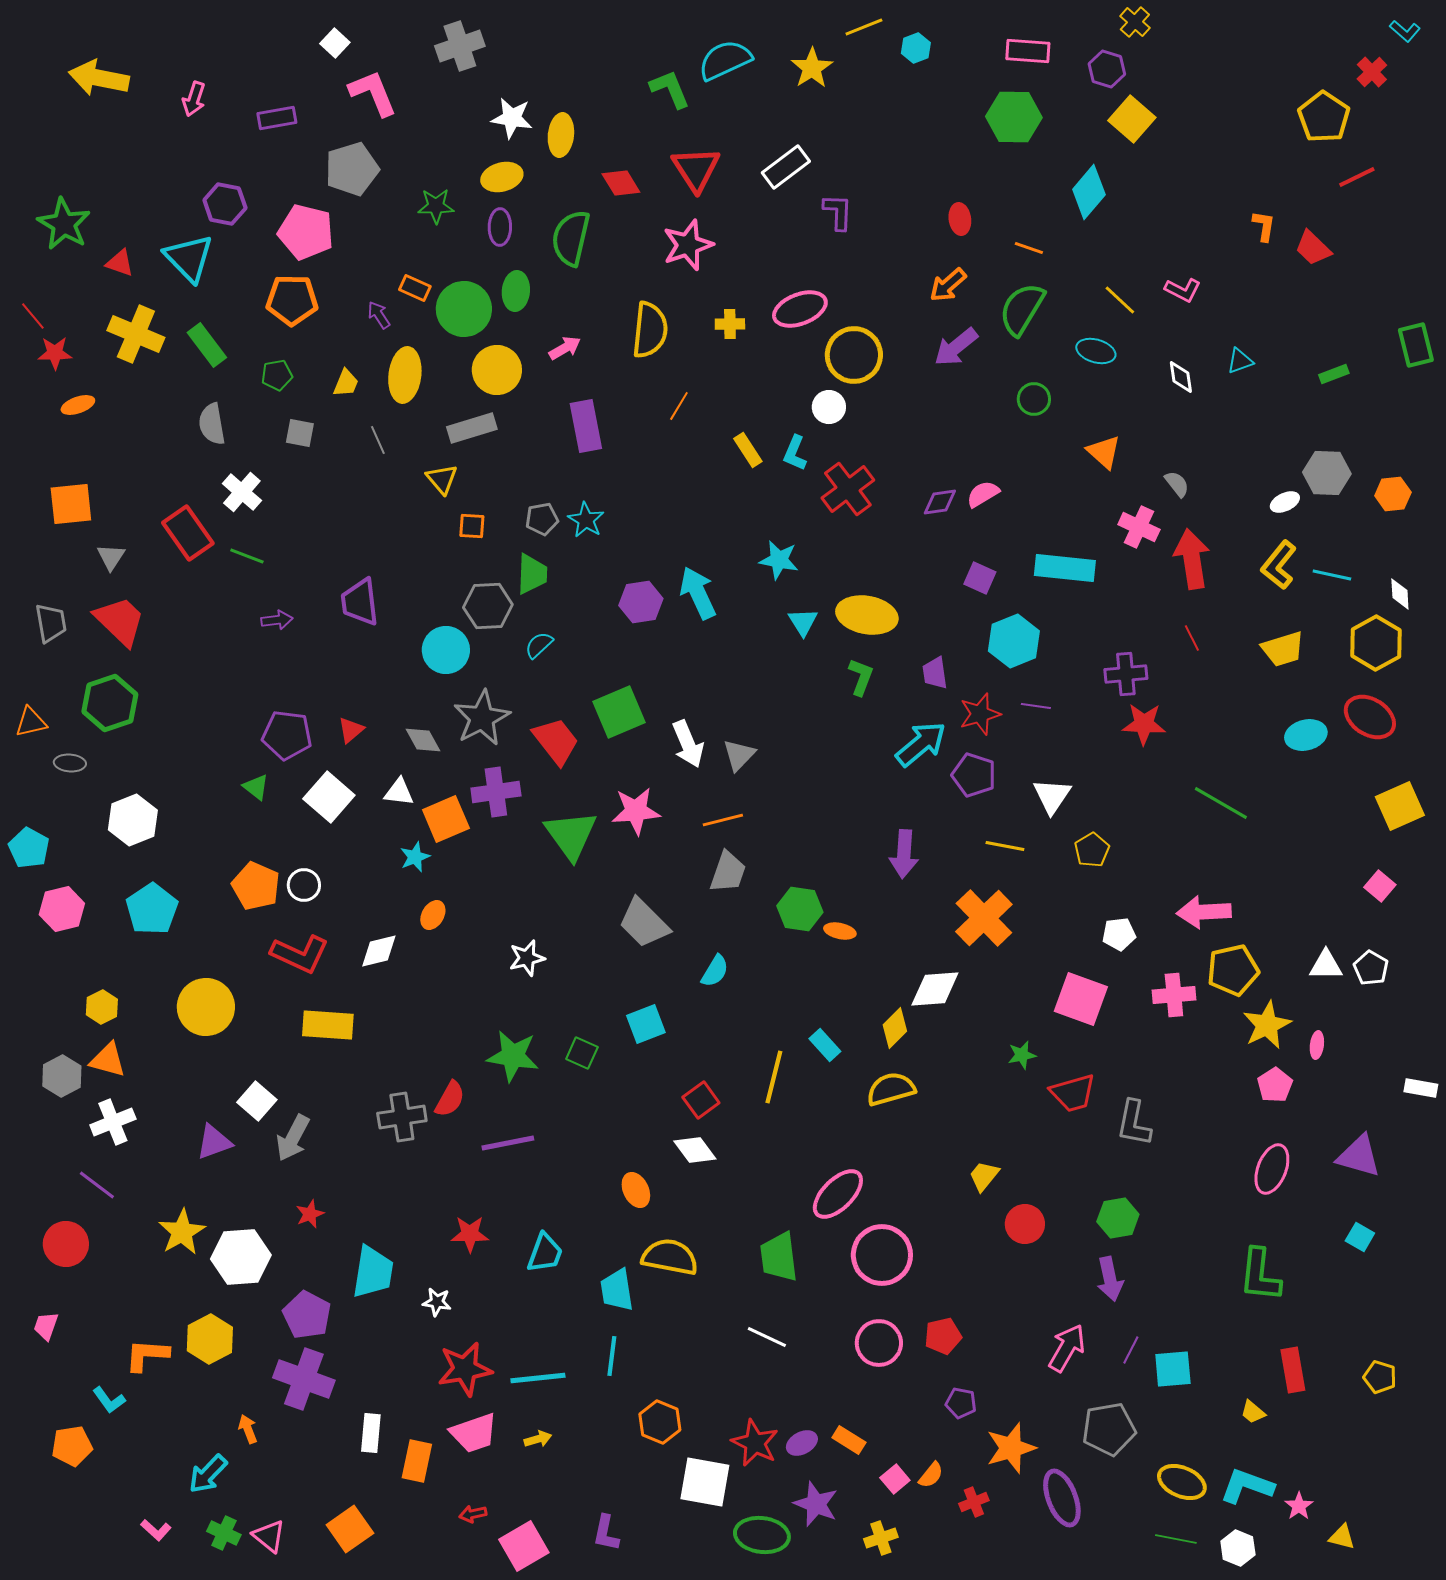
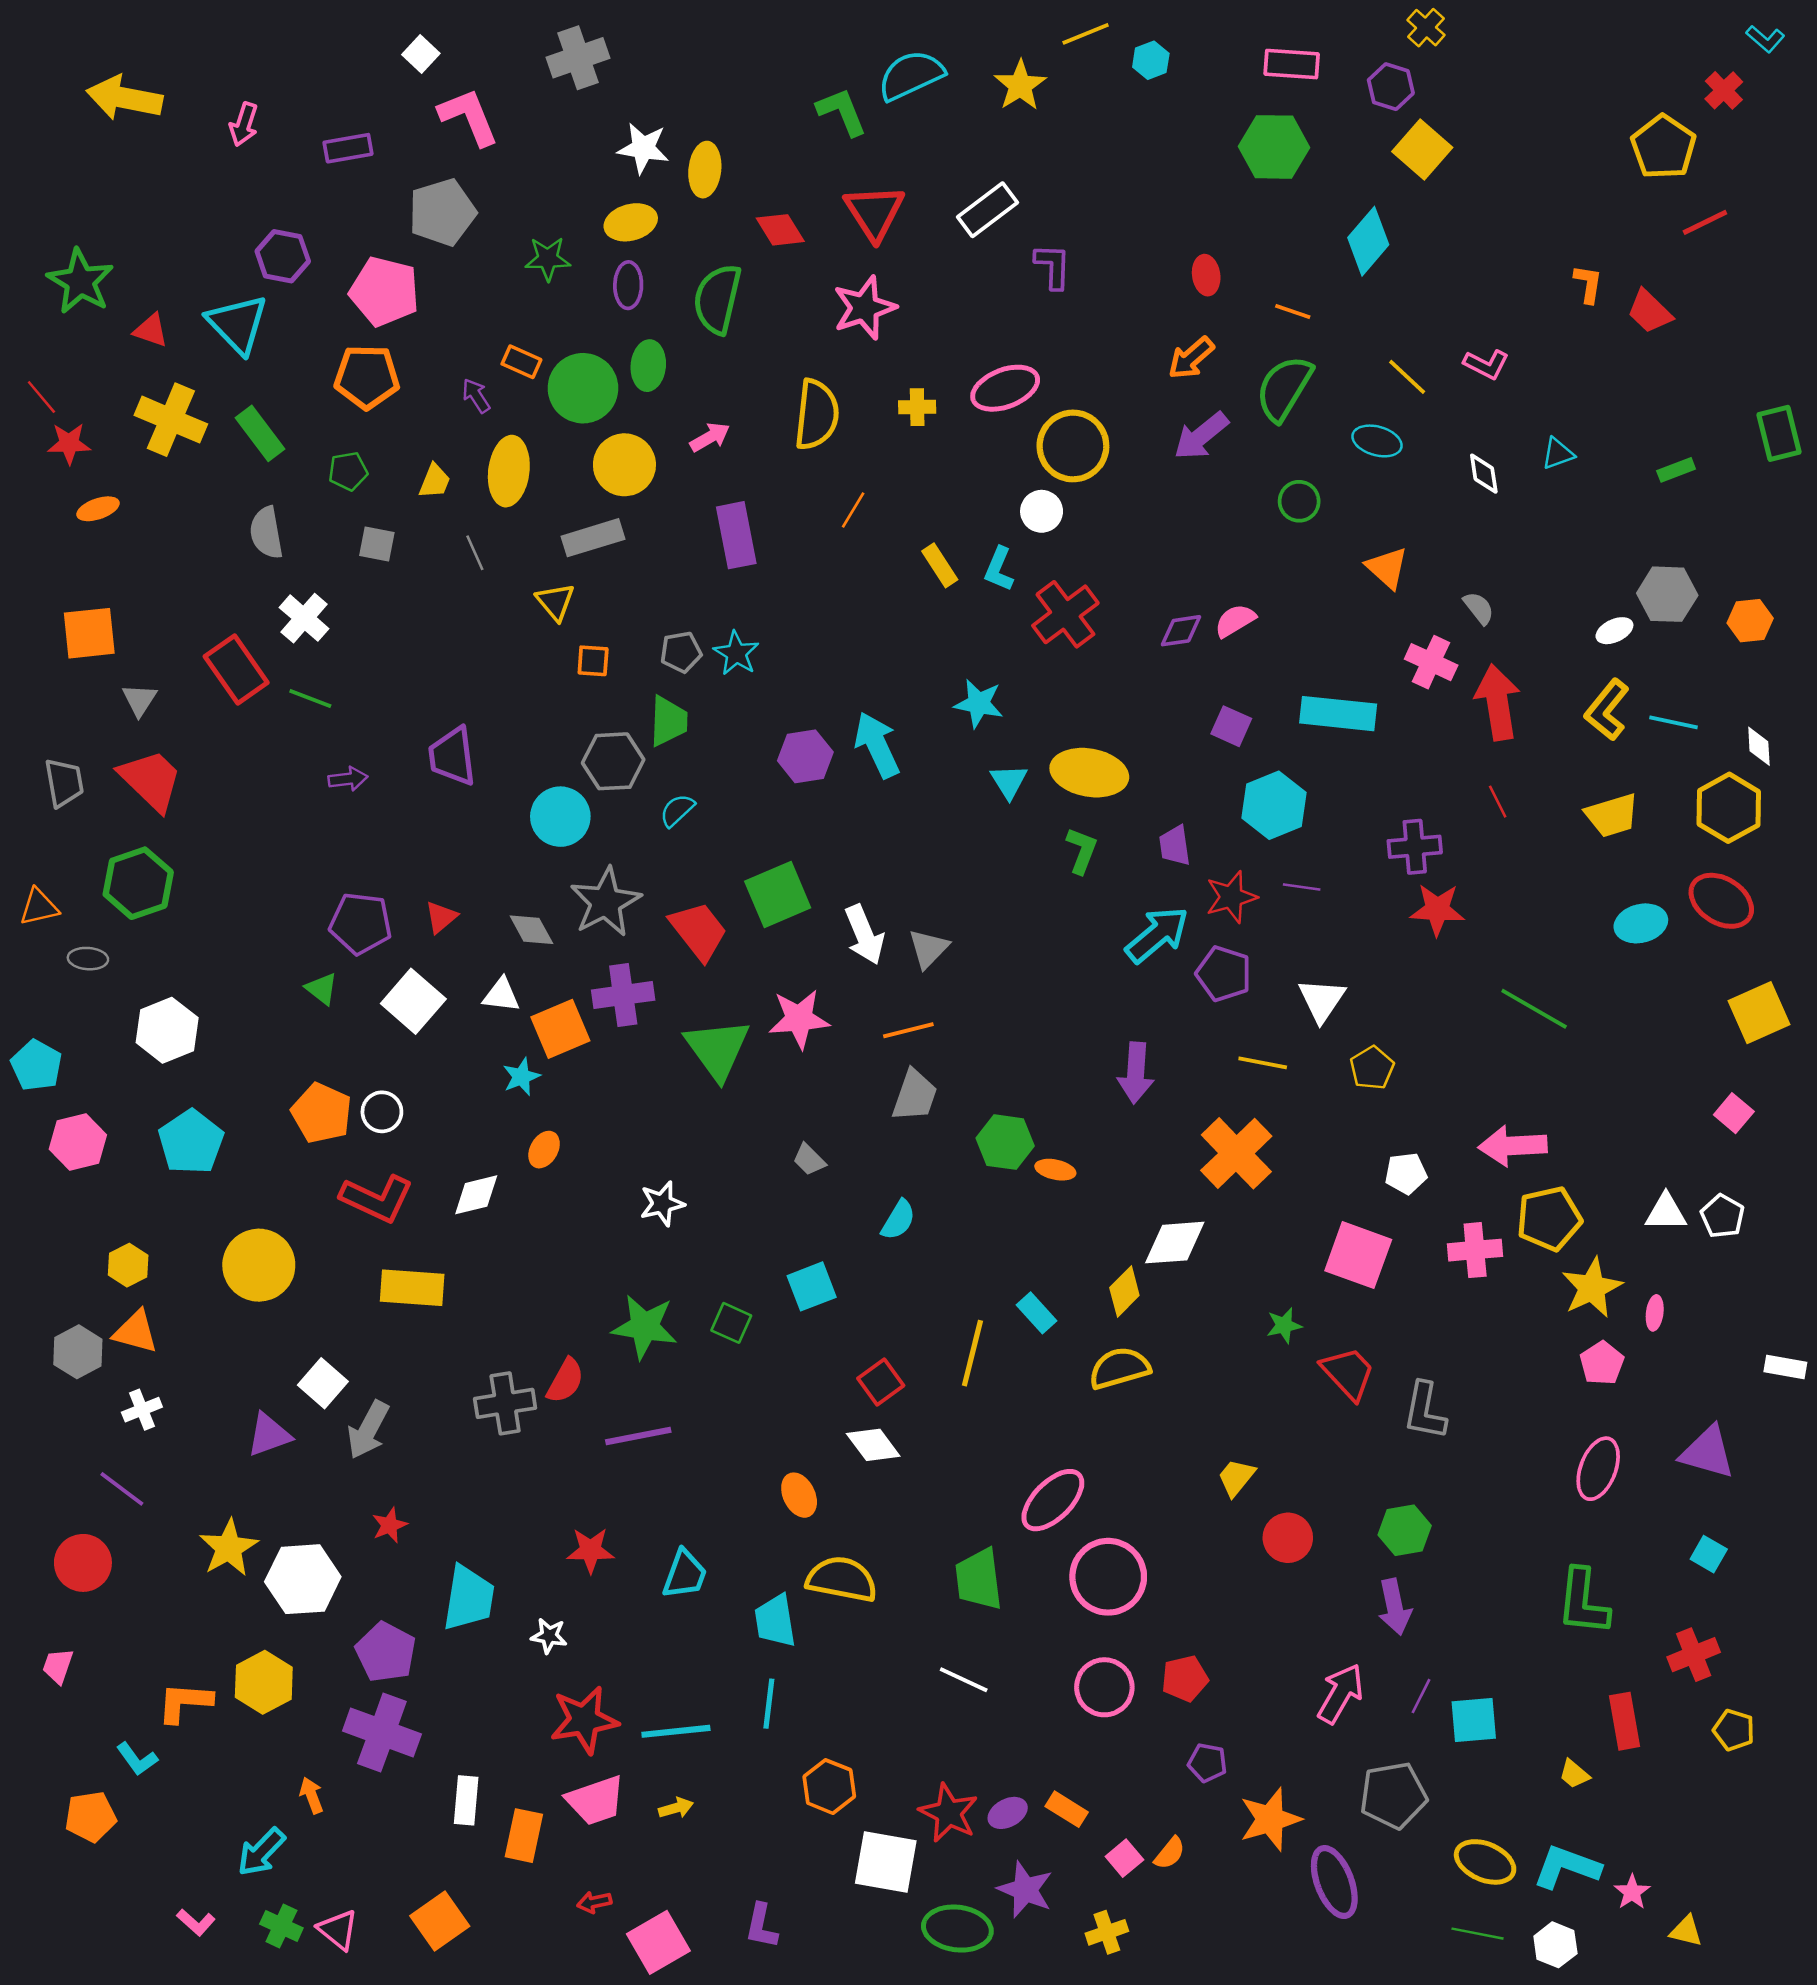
gray trapezoid: (644, 923) -> (809, 1160), size x0.5
red trapezoid: (1073, 1093) -> (1348, 1373), turned -117
white cross: (113, 1122) -> (142, 1410), size x0.7
red cross: (974, 1502) -> (1694, 1655), moved, size x1.4

